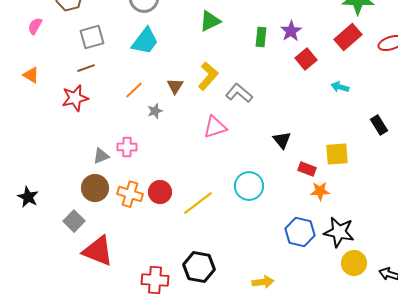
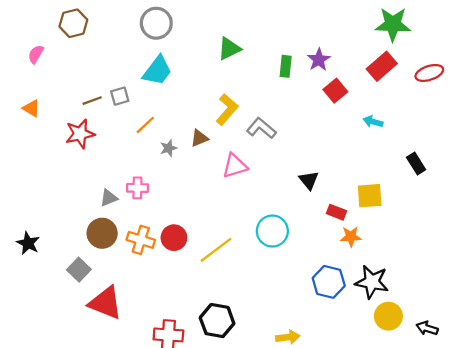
gray square: (92, 37) -> (120, 96), moved, size x0.7
brown triangle: (175, 86) -> (199, 138), moved, turned 36

